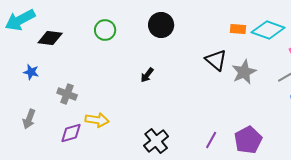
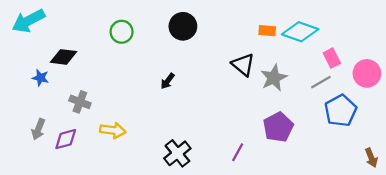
black diamond: (50, 38) -> (64, 57), moved
purple diamond: (71, 133) -> (66, 139), moved
purple pentagon: (248, 140) -> (278, 127), moved

